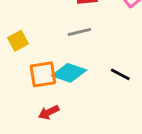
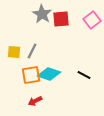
gray line: (79, 32) -> (32, 51), moved, turned -49
yellow square: (18, 41) -> (14, 52), turned 32

